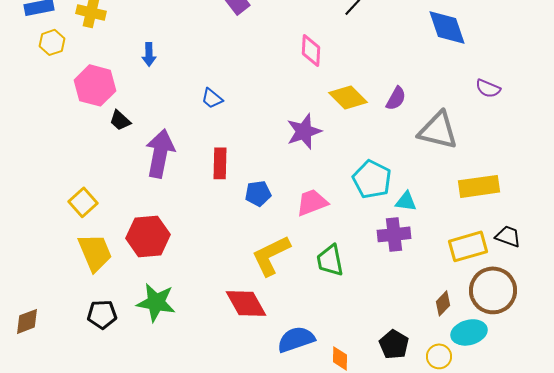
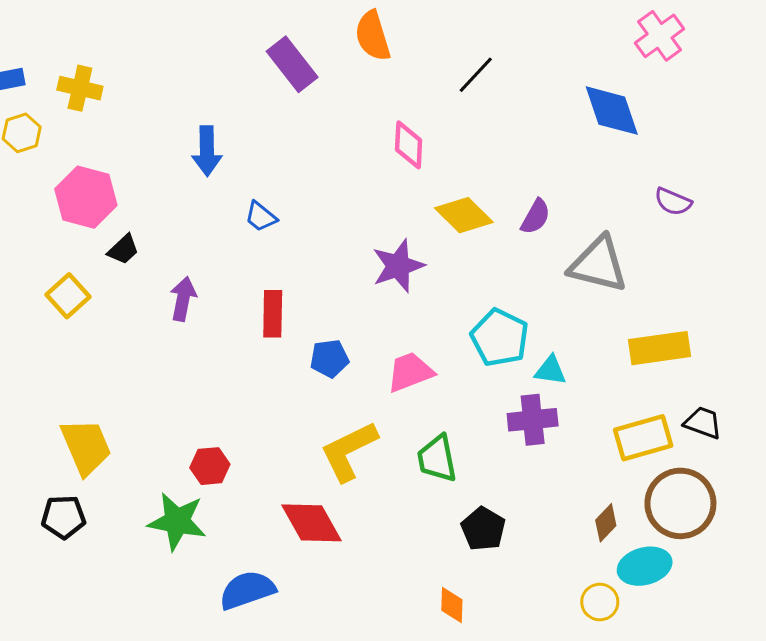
blue arrow: (149, 54) -> (207, 151), moved, size x1.4
black trapezoid: (120, 120) -> (123, 249), turned -85
purple arrow: (160, 153) -> (183, 299), size x0.6
yellow square: (83, 202) -> (68, 296), moved
red hexagon: (148, 236) -> (210, 466), moved, size x0.6
black pentagon: (102, 314) -> (64, 517), moved
blue semicircle: (296, 339) -> (247, 590), moved
black pentagon: (394, 344) -> (483, 529), moved

